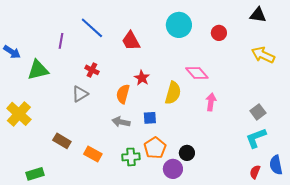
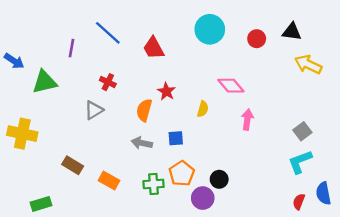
black triangle: (258, 15) -> (292, 32), moved
yellow semicircle: (173, 93) -> (203, 109), size x0.6
yellow cross: (19, 114) -> (22, 134), turned -30

